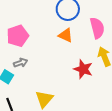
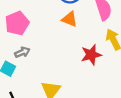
red star: (83, 69) -> (91, 55), turned -30

